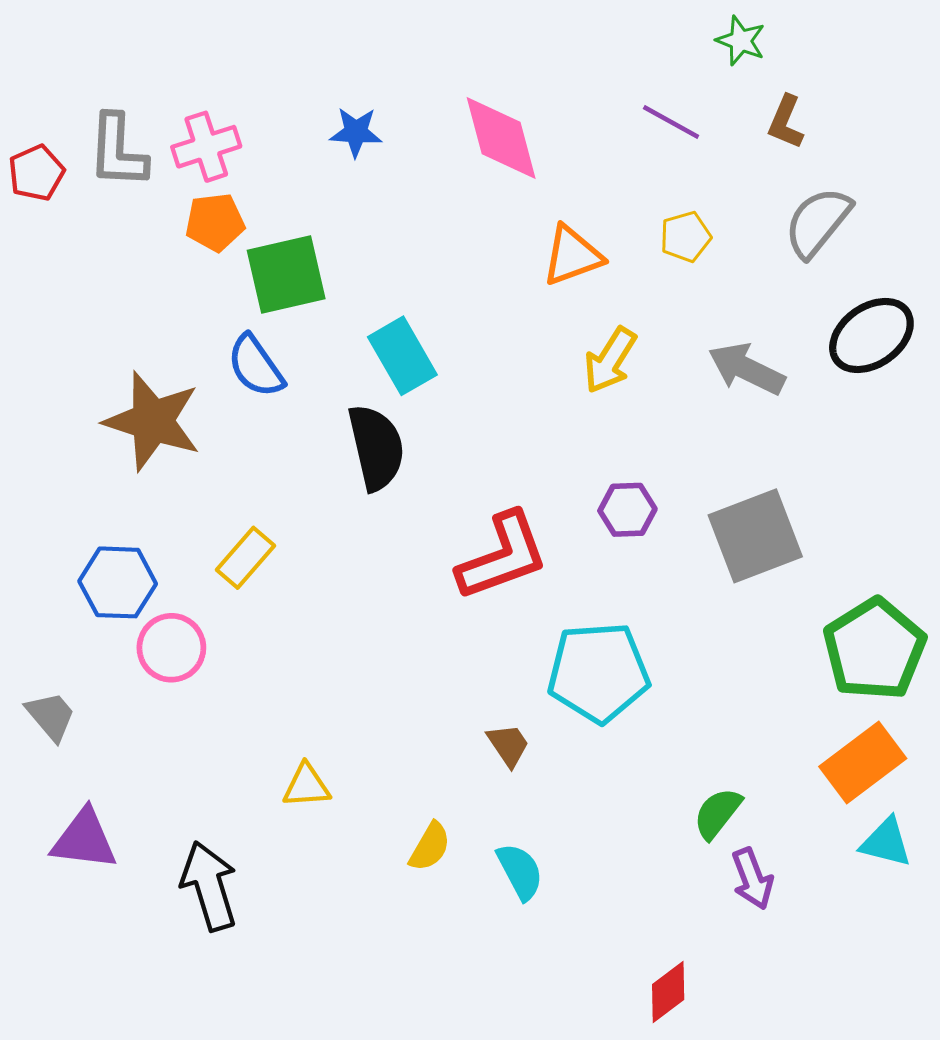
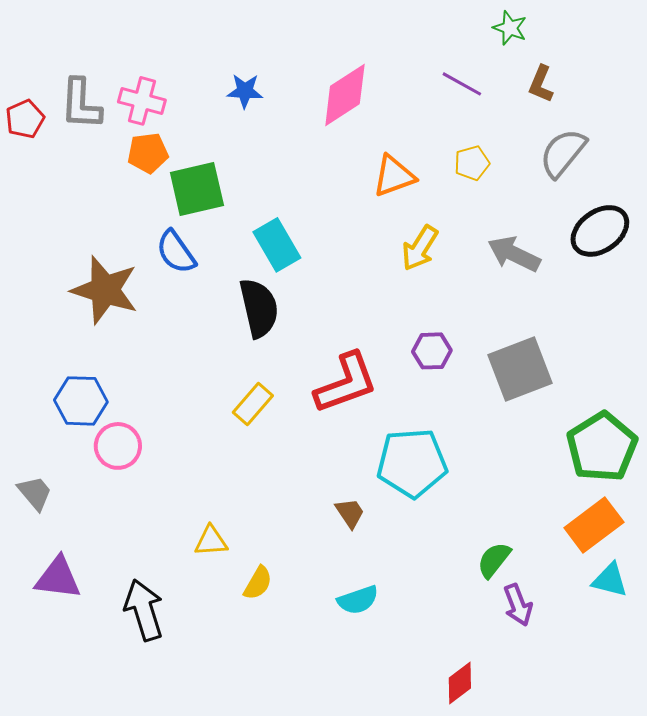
pink diamond: (501, 138) -> (345, 95), turned 72
pink cross: (206, 147) -> (142, 101), turned 33
yellow rectangle: (245, 558) -> (253, 404), moved
yellow semicircle: (430, 847) -> (258, 583), moved
cyan semicircle: (520, 871) -> (358, 600), turned 99

